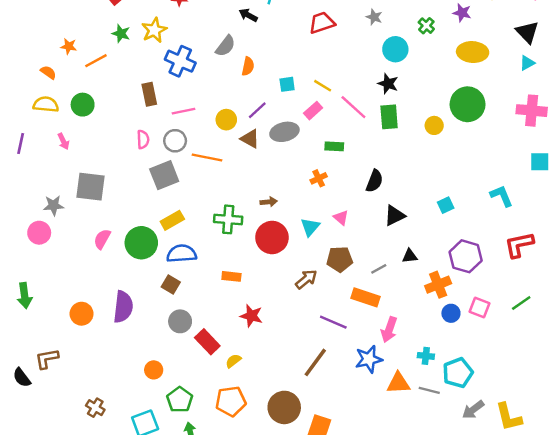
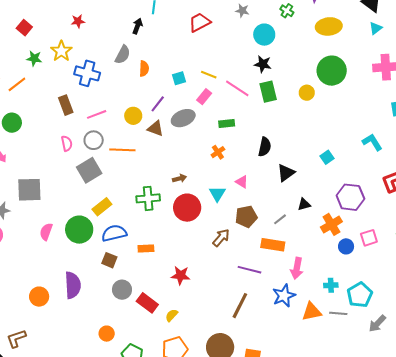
black arrow: (248, 15) -> (137, 26), turned 91
orange rectangle: (231, 276) -> (146, 248), moved
pink square: (480, 307) -> (369, 238), turned -30

